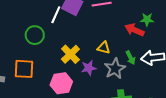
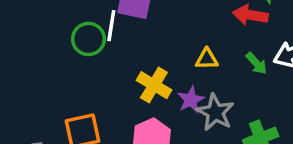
green circle: (35, 35) -> (88, 39), moved
gray star: (115, 69) -> (215, 112), moved

